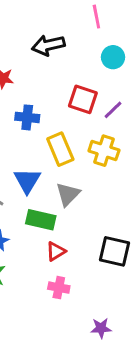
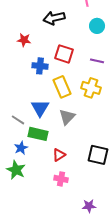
red square: (83, 99) -> (64, 54), moved
purple line: (113, 110) -> (97, 61), turned 56
green rectangle: (41, 220) -> (38, 134), moved

